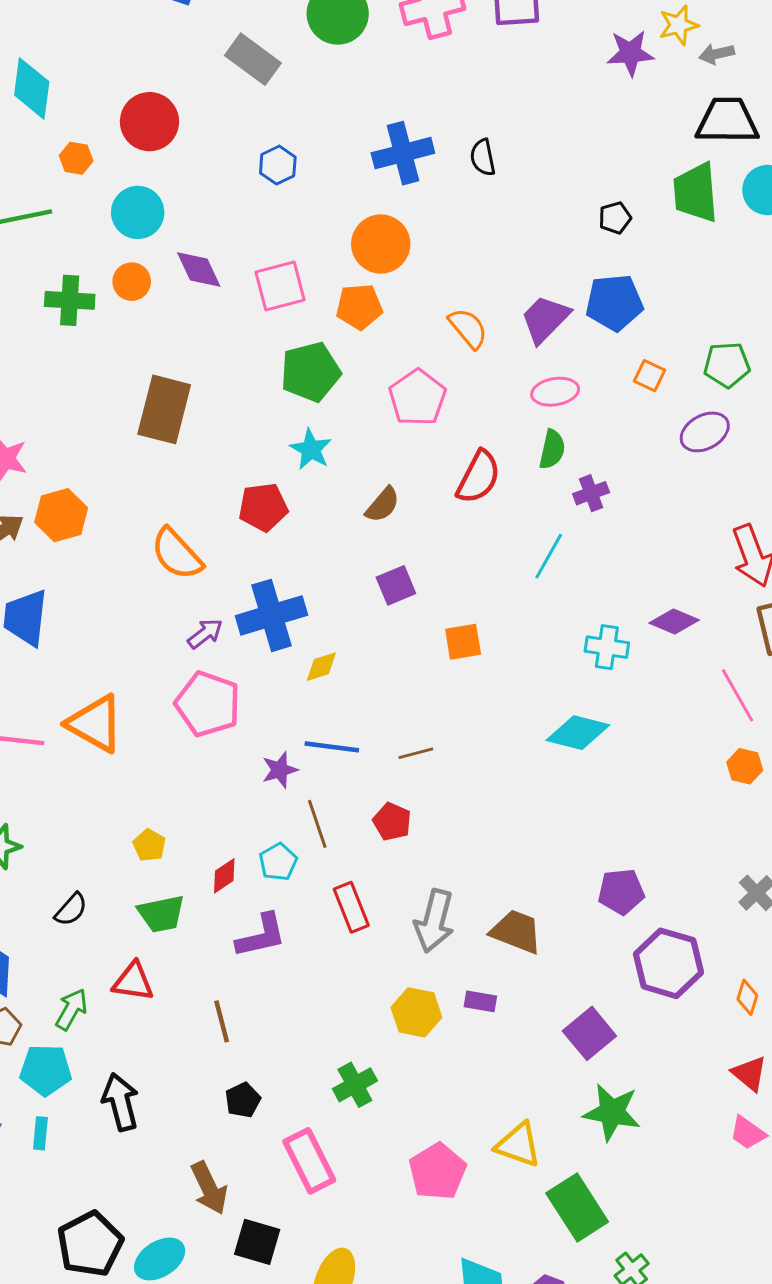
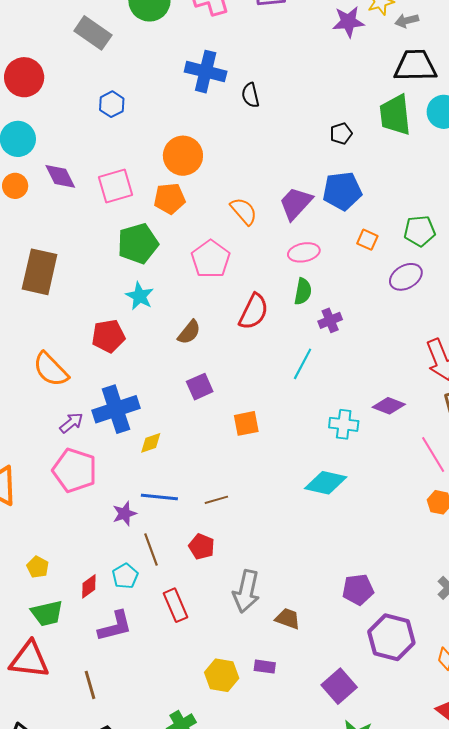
blue cross: (403, 153) -> (206, 72), moved, turned 30
gray arrow: (434, 921) -> (246, 591), moved
brown trapezoid: (516, 932) -> (288, 619), size x0.7
red triangle: (133, 982) -> (29, 660), size x1.4

